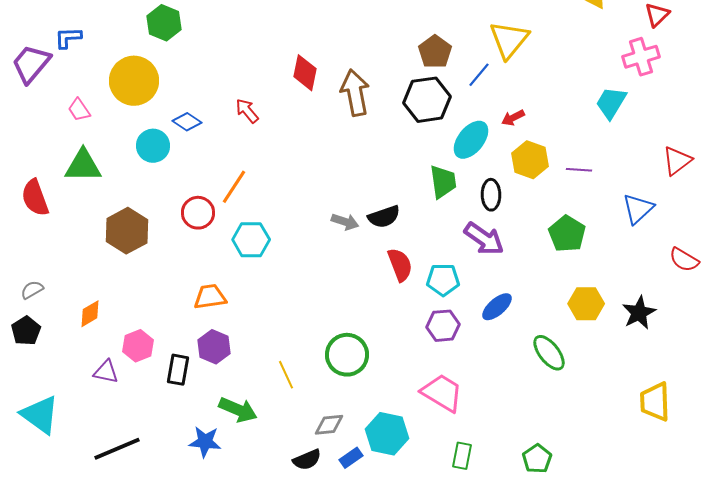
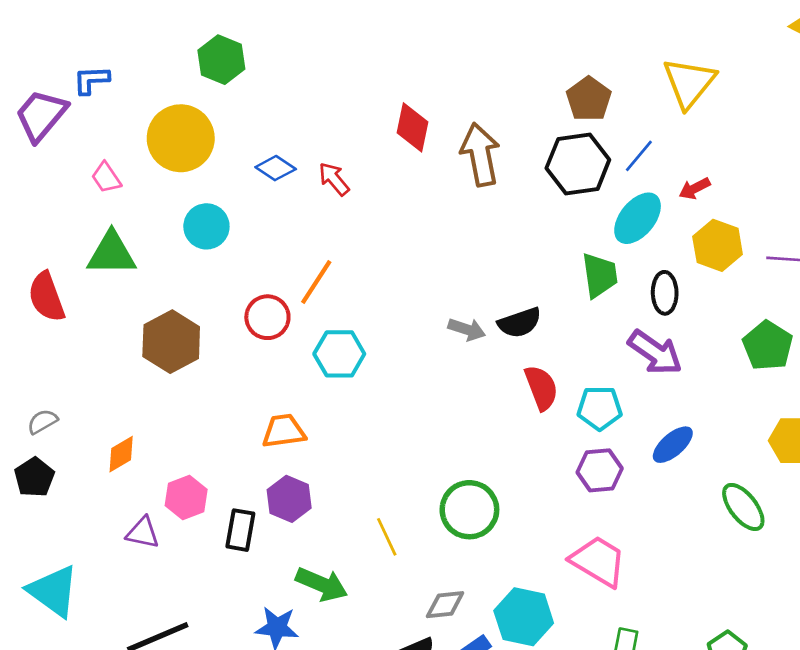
blue line: (479, 75) -> (639, 156), moved
blue diamond: (187, 122) -> (276, 168), moved

